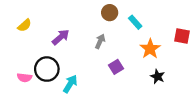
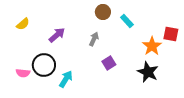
orange star: (150, 49) -> (152, 46), moved
black star: (158, 76) -> (148, 72), size x1.5

